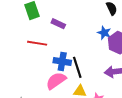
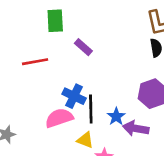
blue star: (104, 33) -> (116, 116), moved
red line: (37, 43) -> (35, 62), moved, turned -36

